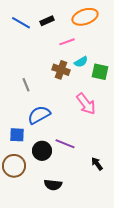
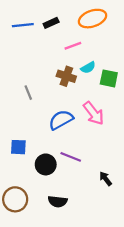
blue line: (21, 23) -> (23, 25), turned -36
blue semicircle: (39, 115) -> (61, 120), moved
brown circle: (14, 166) -> (15, 199), moved

